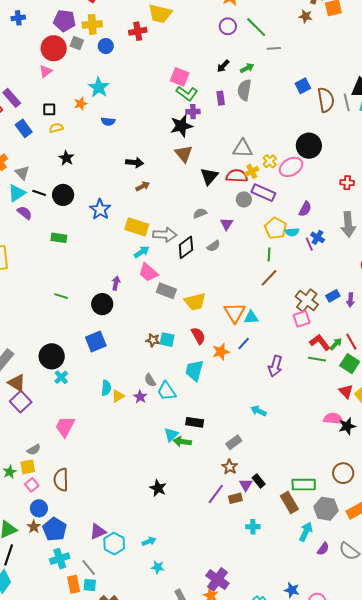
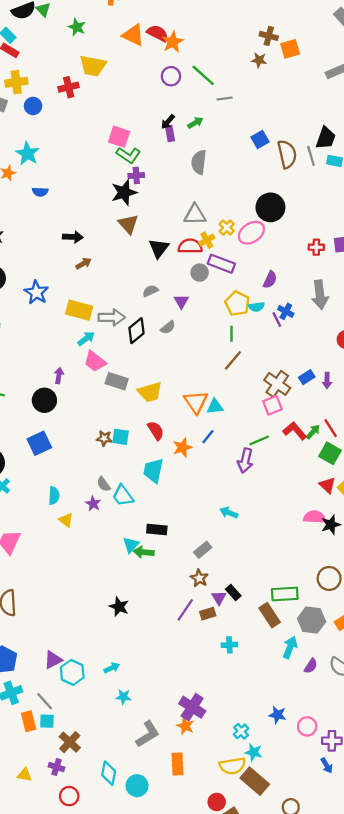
gray semicircle: (244, 90) -> (199, 162), moved
purple rectangle: (221, 98) -> (170, 134), moved
green line: (317, 359) -> (259, 440), moved, turned -30
yellow triangle: (118, 396) -> (66, 520), moved, turned -48

